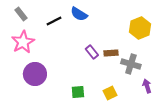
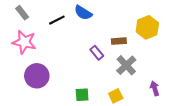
pink star: (23, 42) -> (24, 42), turned -30
brown rectangle: (111, 53) -> (119, 41), moved
gray cross: (131, 64) -> (126, 65), moved, turned 30

